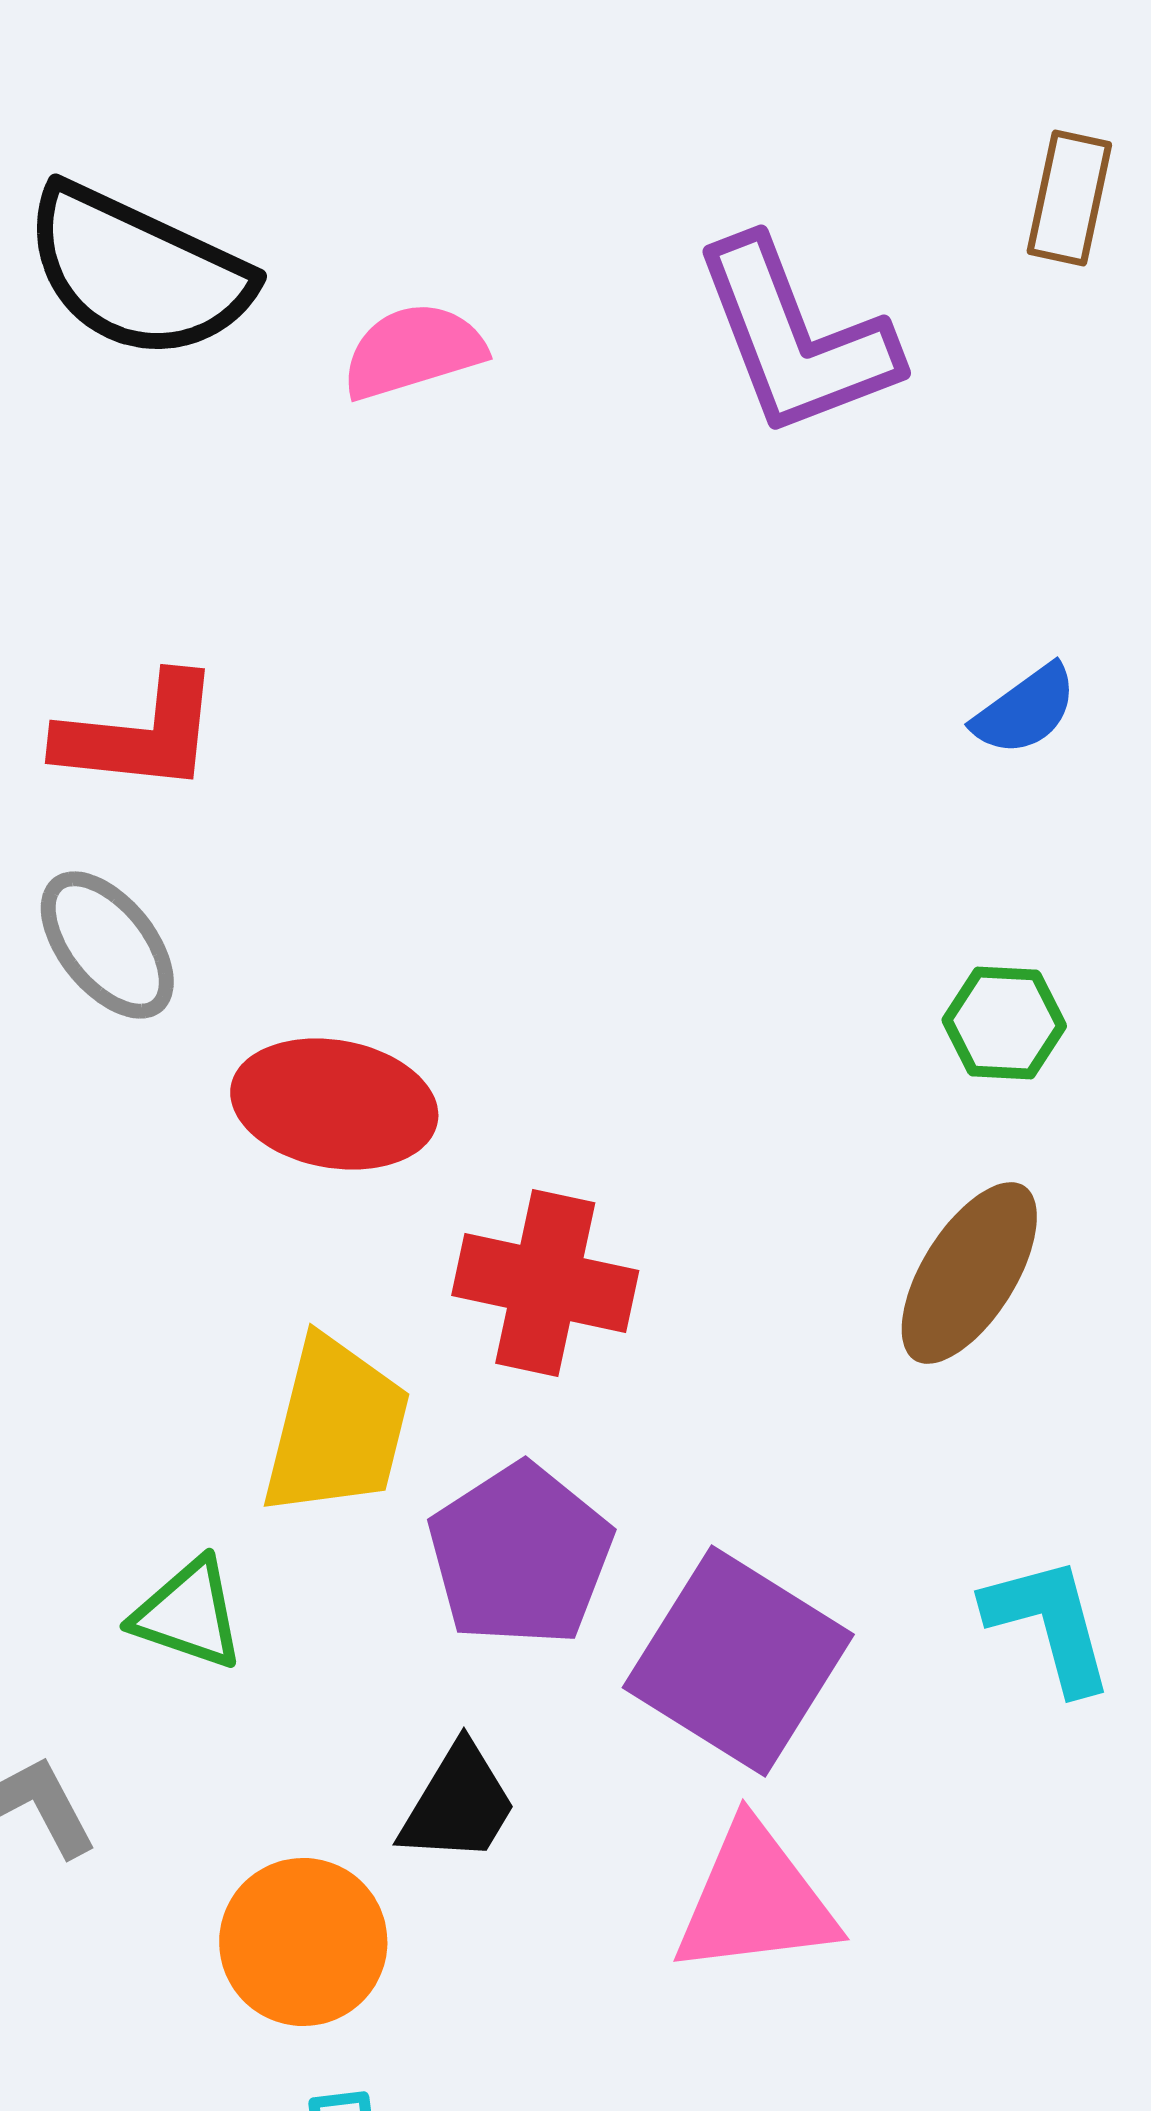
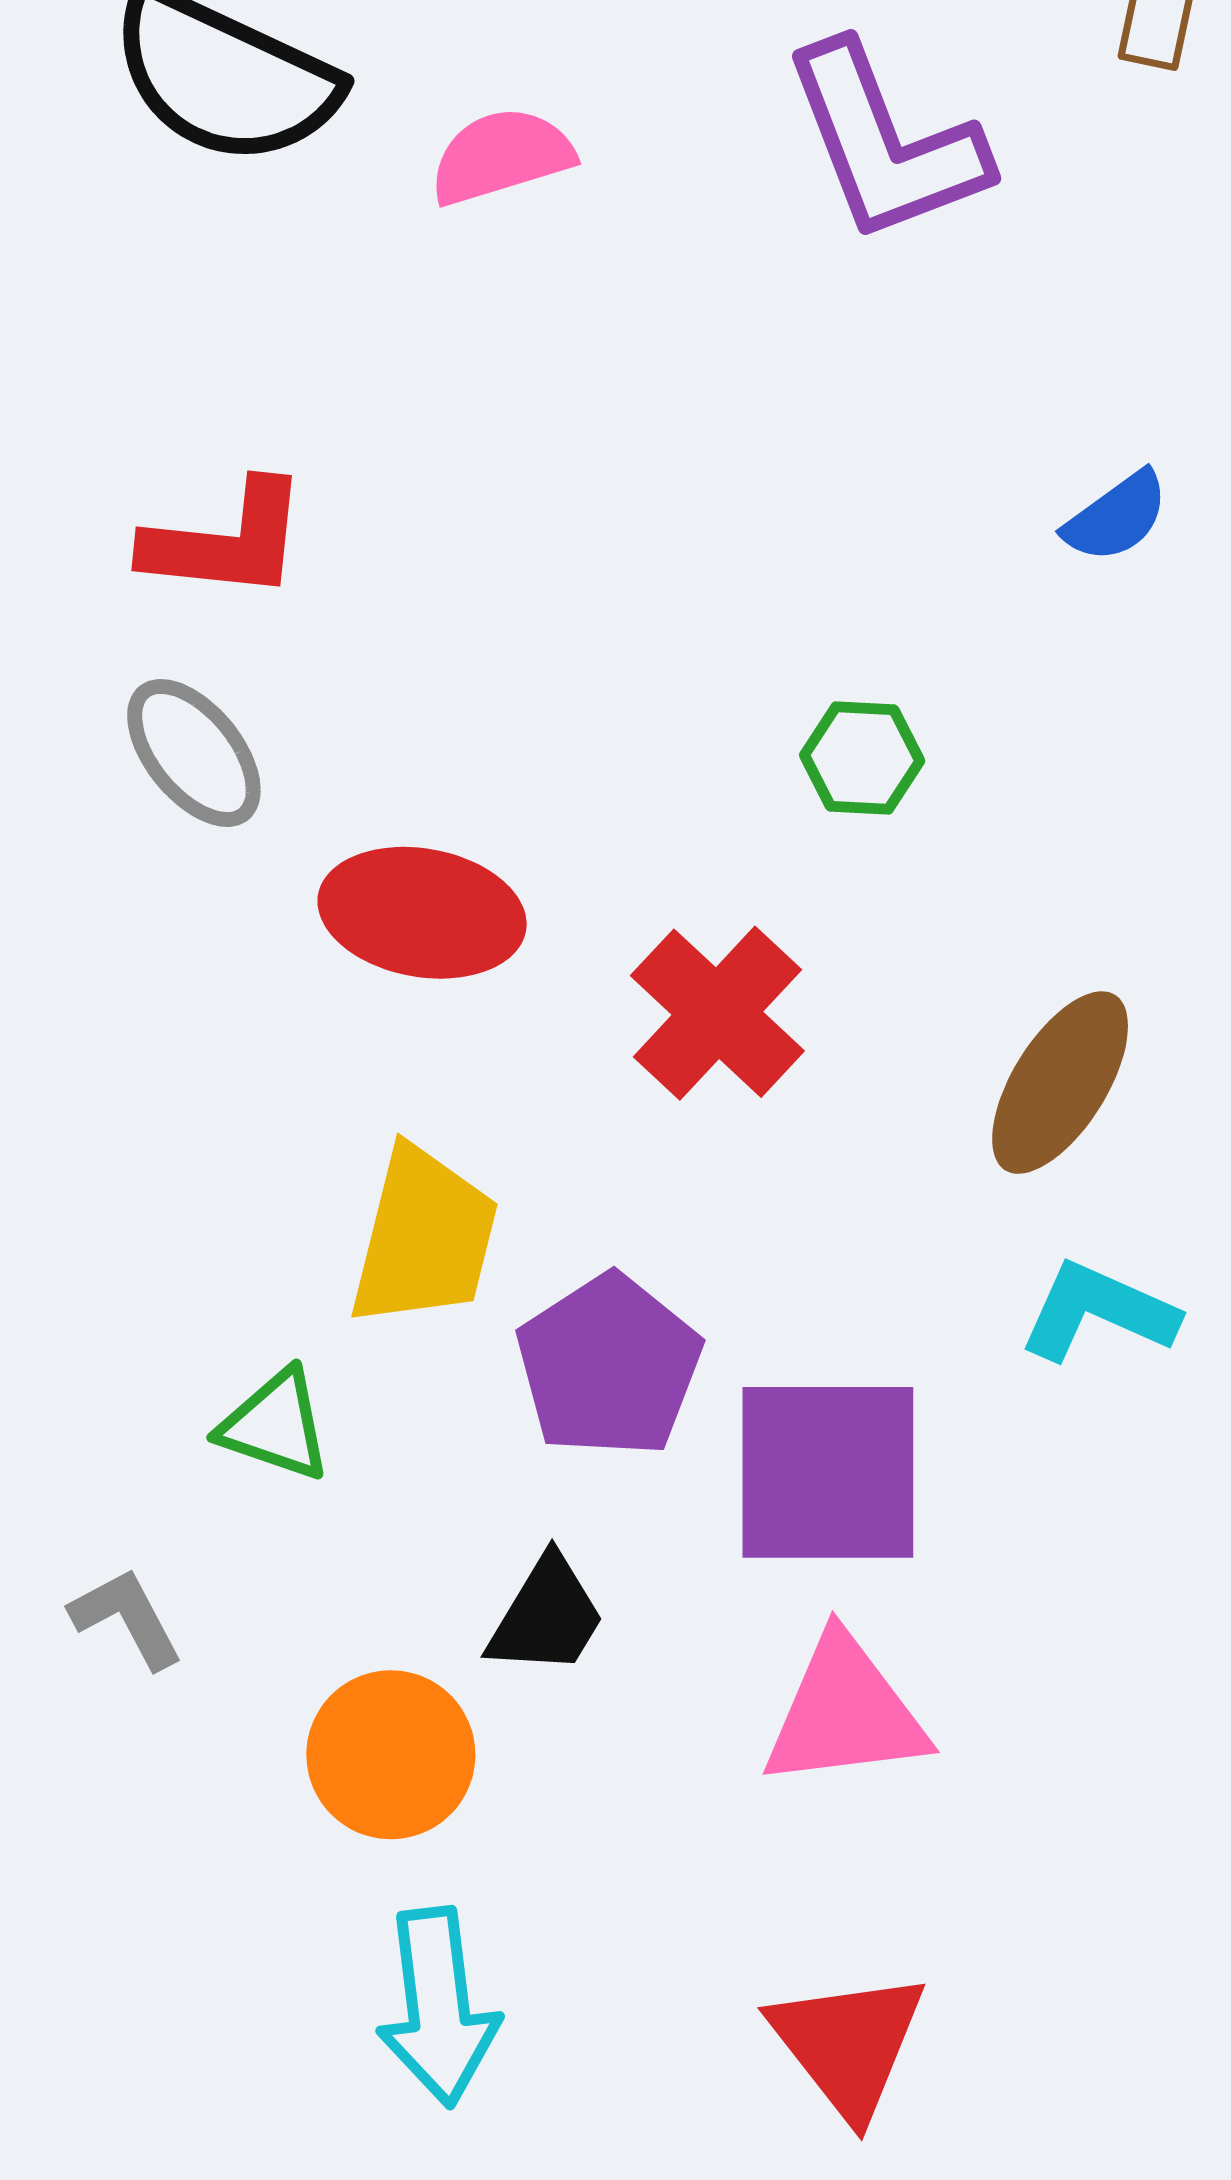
green hexagon: (1004, 1023) -> (862, 758), moved
red cross: (545, 1283) -> (717, 1013), moved, turned 31
cyan L-shape: (1049, 1624) -> (1098, 1312), moved, turned -51
purple square: (738, 1661) -> (828, 1472), turned -32

